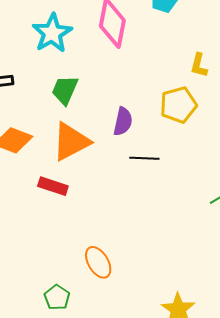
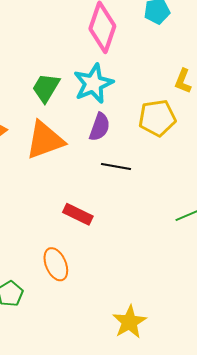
cyan star: (52, 33) -> (93, 84), moved
red rectangle: (53, 186) -> (78, 214), moved

